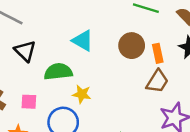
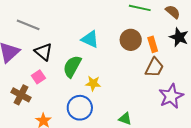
green semicircle: (58, 72) -> (72, 66), turned -50
pink square: (29, 102) -> (38, 77), moved, turned -32

